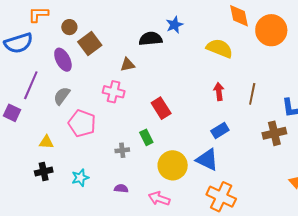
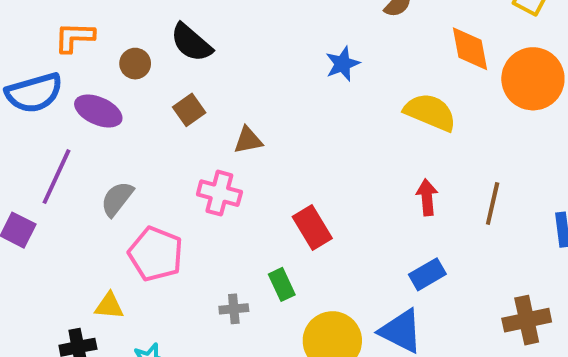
black semicircle: (151, 39) -> (191, 43), moved, turned -135
brown square: (90, 44) -> (189, 110), moved, size x0.7
purple ellipse: (63, 60) -> (98, 111), moved, turned -40
brown cross: (274, 133) -> (527, 320), moved
yellow triangle: (46, 142) -> (109, 306), moved

